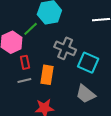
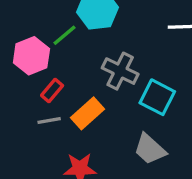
red rectangle: (25, 62) -> (52, 90), turned 48
orange rectangle: (47, 75) -> (87, 113), turned 36

